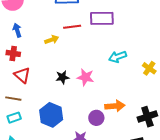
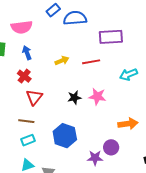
red line: (72, 27) -> (91, 62), moved
red cross: (13, 53) -> (24, 76), turned 32
red triangle: (22, 75) -> (34, 97), turned 30
purple circle: (96, 118) -> (111, 147), moved

